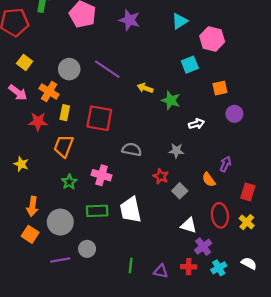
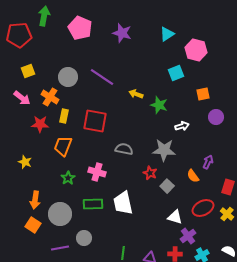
yellow square: (25, 62) -> (28, 71), turned 32
gray star: (176, 151) -> (164, 150), size x1.6
red ellipse: (220, 215) -> (203, 208), turned 70

